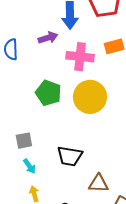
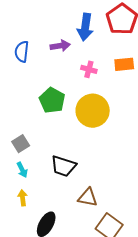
pink cross: (80, 57) -> (89, 69), size x0.6
gray square: (24, 141) -> (21, 144), turned -30

